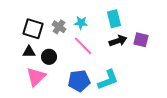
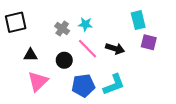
cyan rectangle: (114, 19) -> (138, 20), moved
black square: (33, 29) -> (16, 22), moved, turned -30
black arrow: (118, 41) -> (115, 49), moved, turned 36
black circle: (49, 57) -> (64, 60), moved

